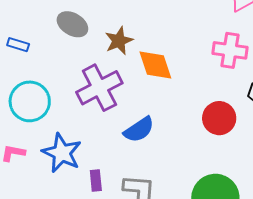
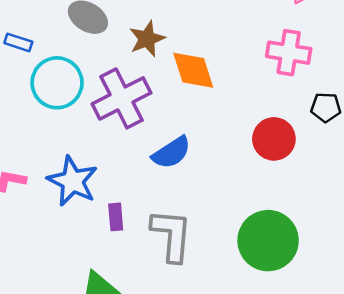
cyan circle: (30, 101) -> (57, 83), moved

